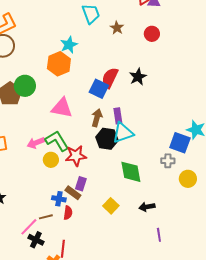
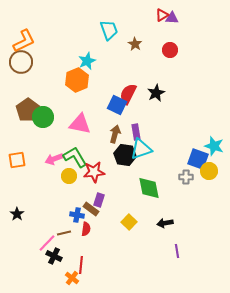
green circle: (25, 86) -> (43, 117), moved
yellow circle: (188, 179) -> (209, 171), moved

